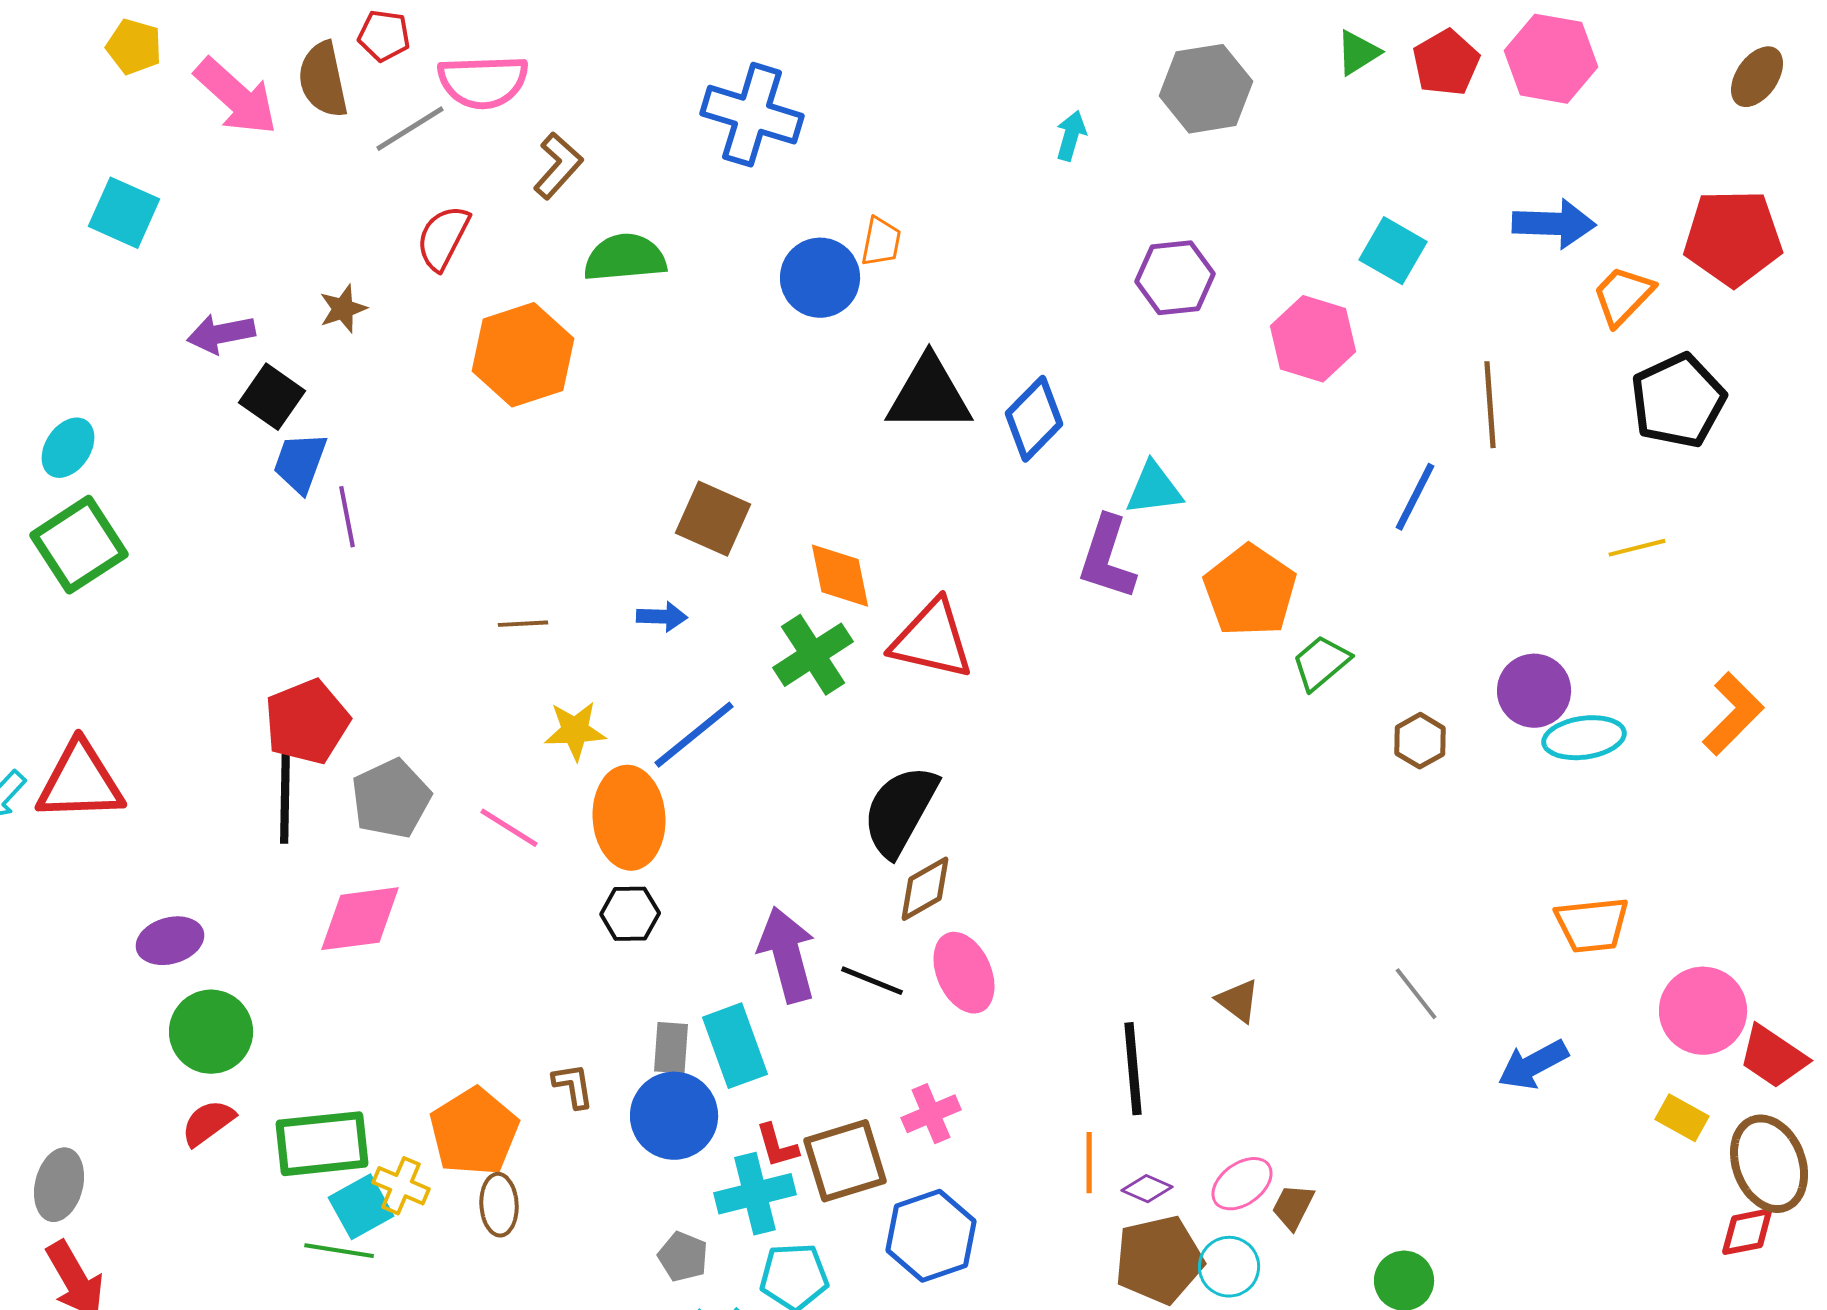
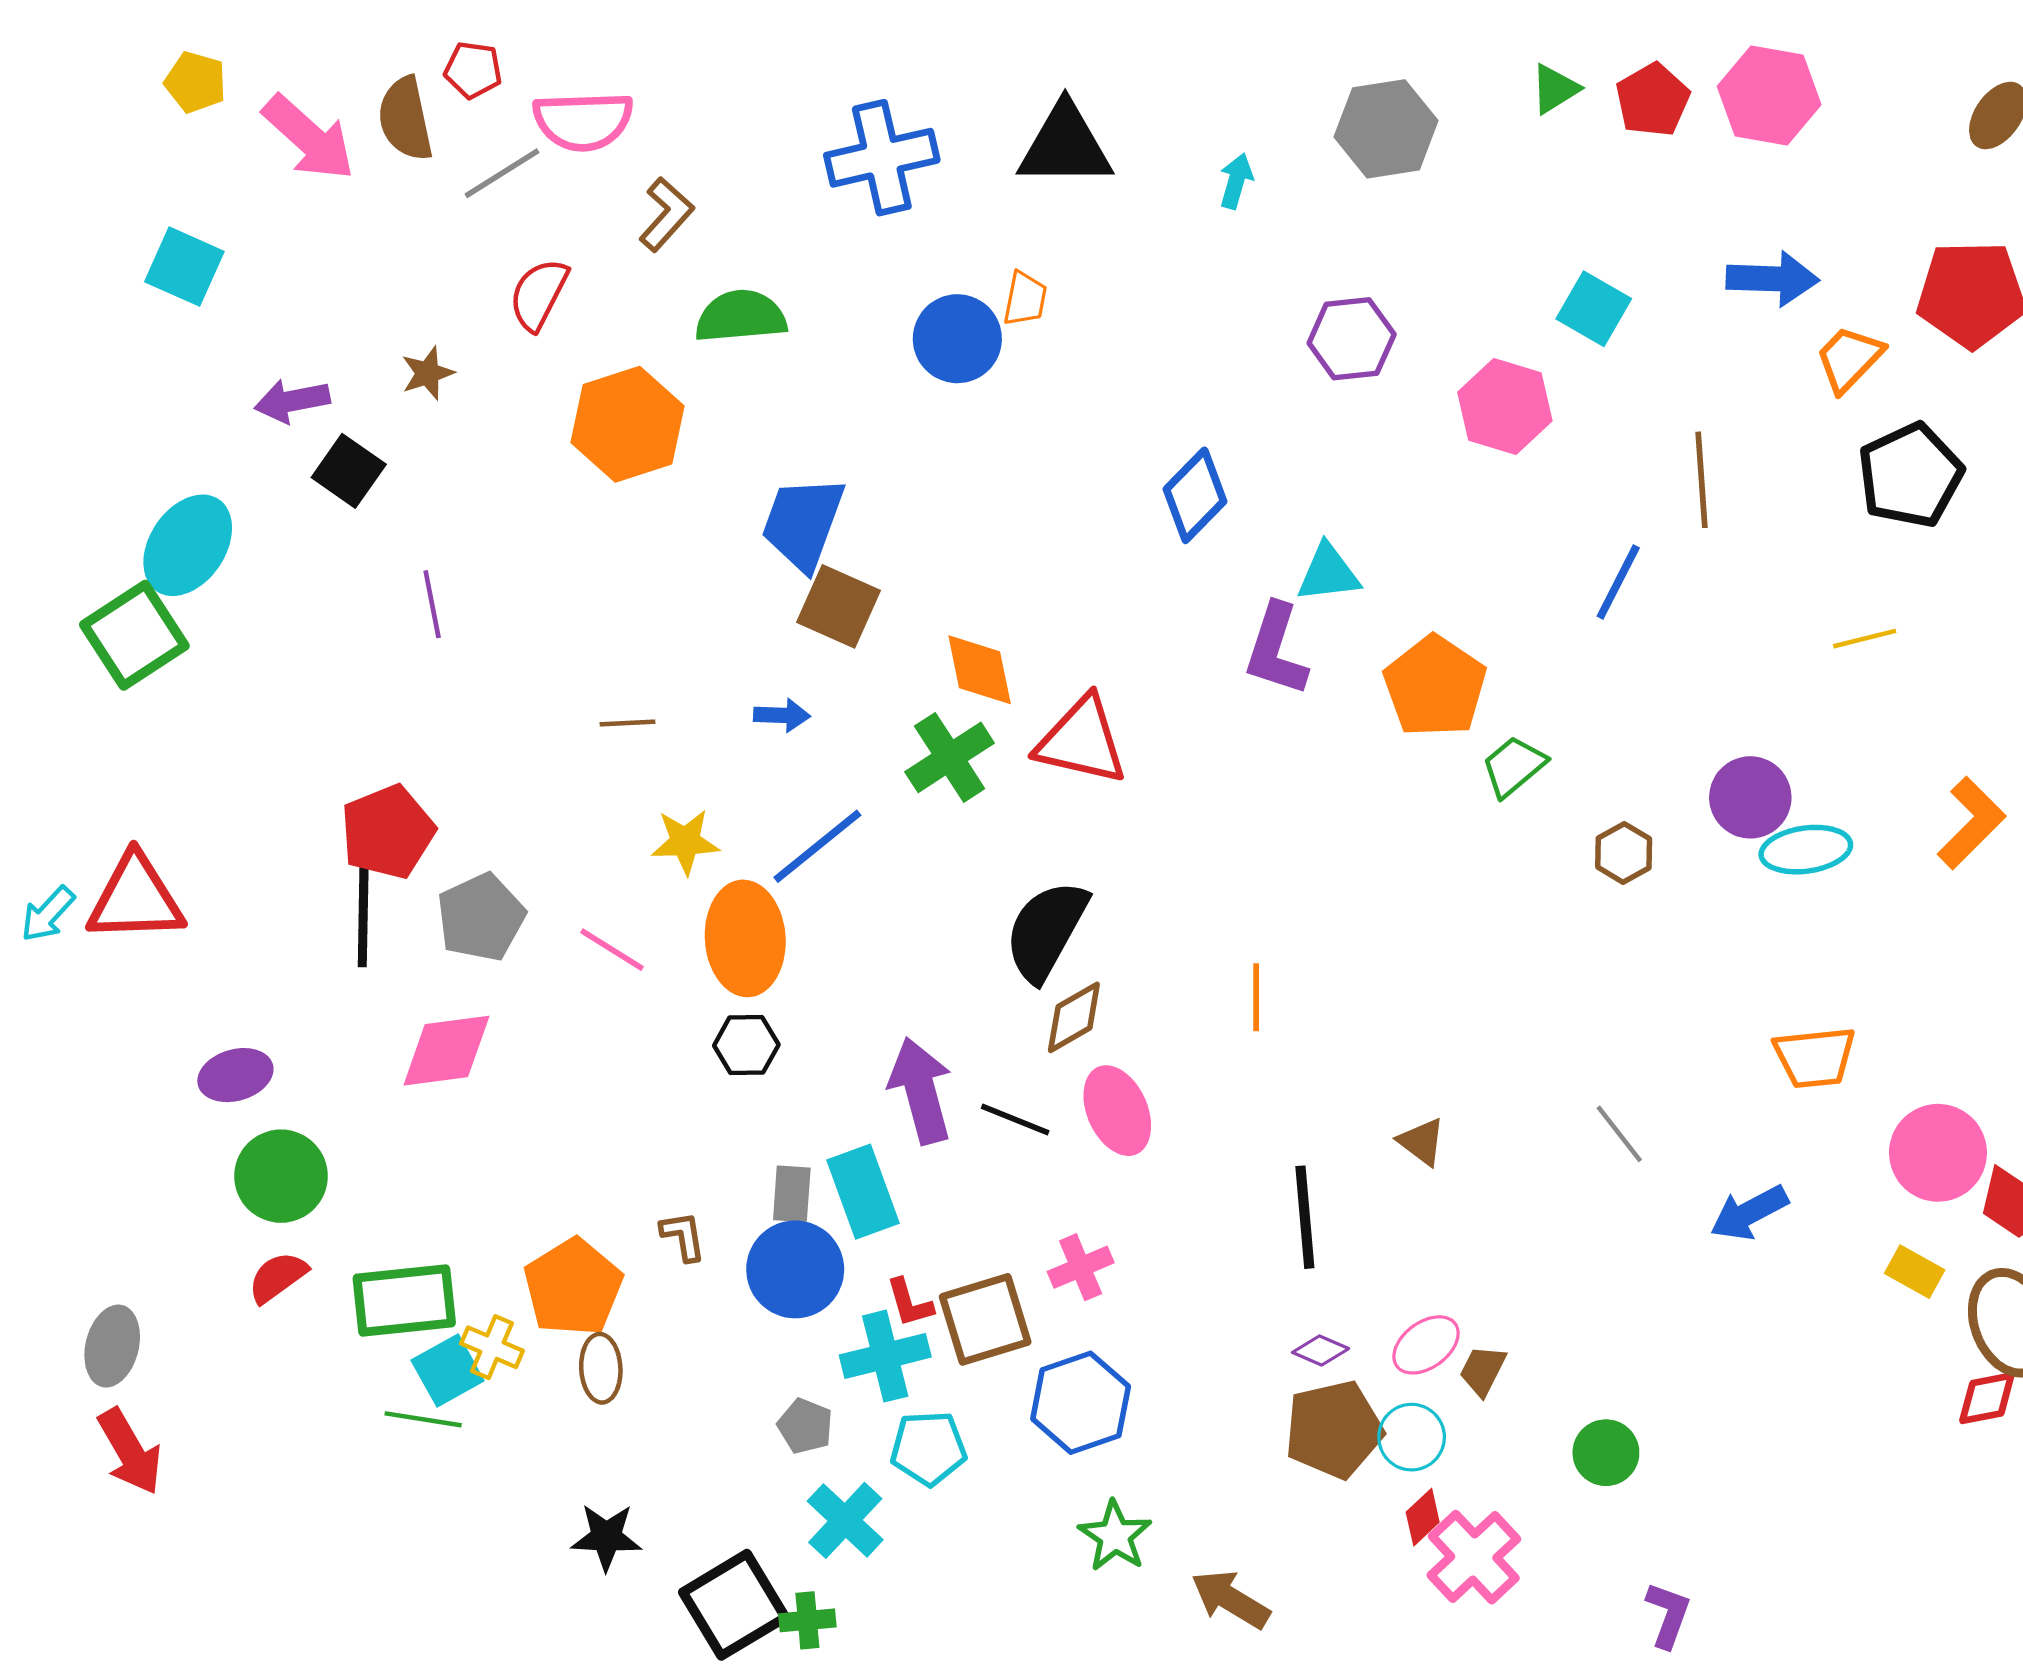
blue cross: (752, 115) -> (882, 158), turned -30
black triangle: (929, 395) -> (1065, 145), moved
cyan ellipse: (68, 448) -> (188, 545), moved, size x1.5
blue trapezoid: (300, 463) -> (803, 523), moved, size x1.4
orange line: (1089, 1163) -> (1256, 997), moved

